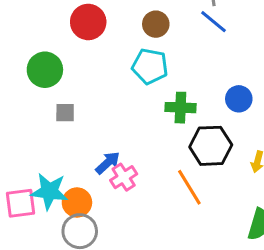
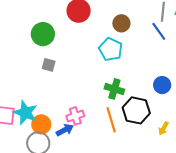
green cross: (180, 108) -> (114, 89), moved
blue arrow: (108, 163) -> (65, 130), moved
orange line: (189, 187) -> (111, 120), moved

